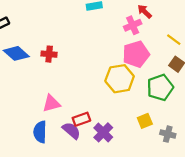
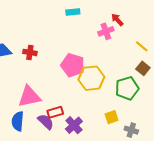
pink pentagon: (136, 54) -> (73, 65), moved, turned 30
pink triangle: (51, 103) -> (29, 97), size x1.4

